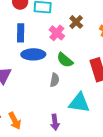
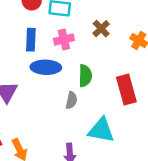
pink cross: (57, 33) -> (64, 40), moved, turned 35
green semicircle: (65, 60) -> (85, 76), turned -132

